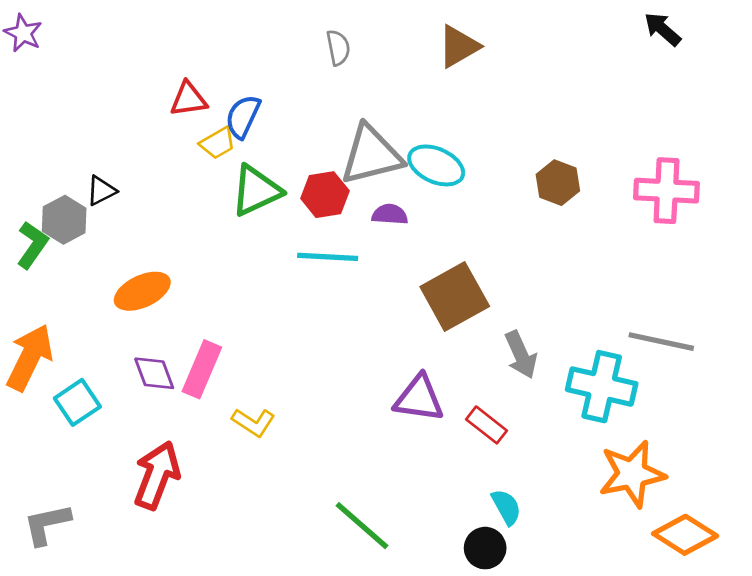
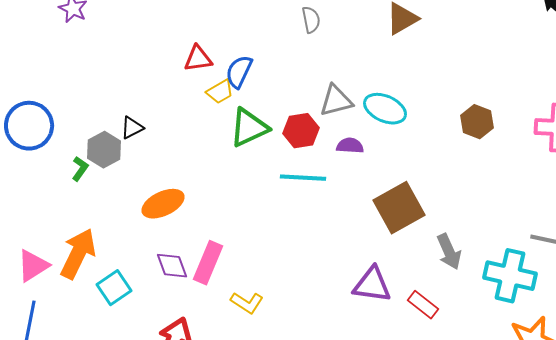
gray triangle: (371, 155) -> (336, 101), size x0.7
green L-shape: (32, 245) -> (80, 169), size x0.7

